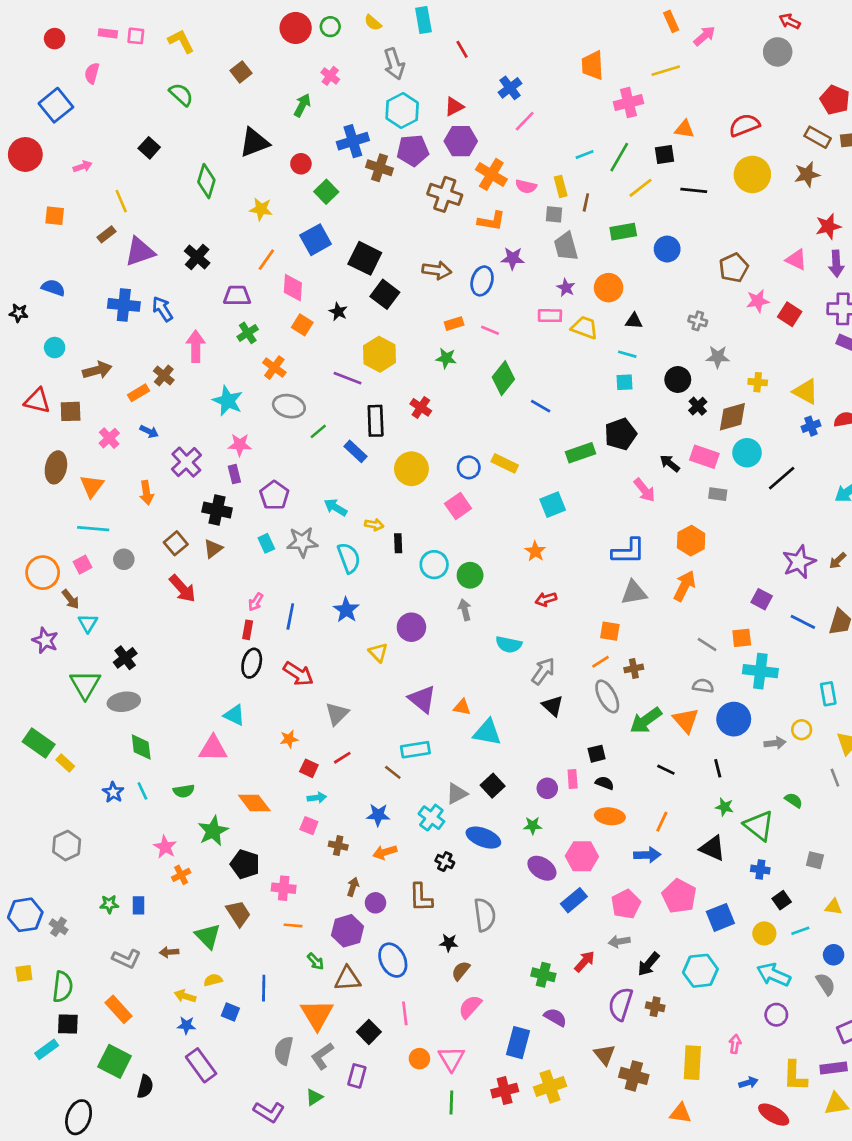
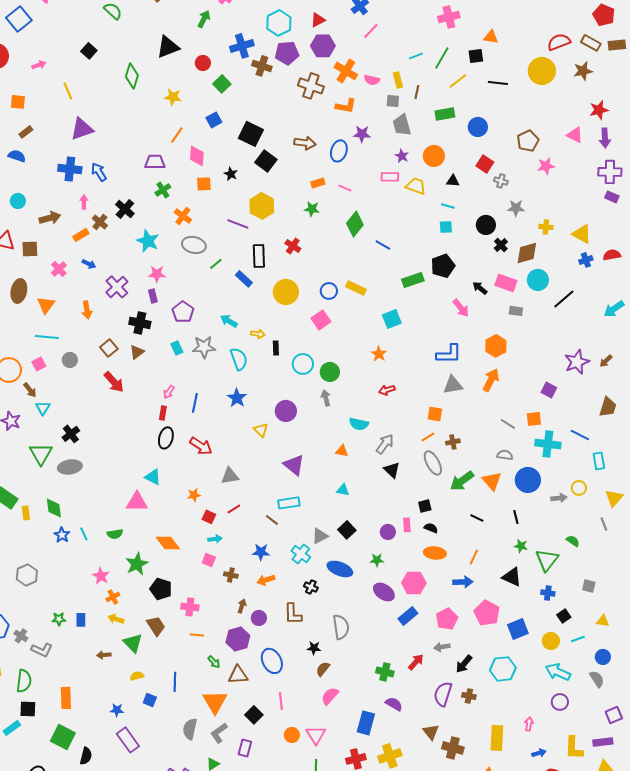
red semicircle: (744, 125) -> (559, 42), moved
brown rectangle: (107, 234) -> (26, 132), moved
blue square: (316, 240) -> (214, 120), size x0.7
black cross: (197, 257) -> (125, 209), moved
red square: (790, 314) -> (485, 164), moved
orange square: (302, 325) -> (204, 184), turned -35
pink arrow: (196, 346) -> (84, 202), moved, size x0.6
blue line: (803, 622) -> (580, 435), moved
orange triangle: (462, 707) -> (342, 451), moved
gray triangle: (337, 714) -> (230, 476), turned 36
cyan triangle: (487, 732) -> (343, 490), size x0.6
green diamond: (141, 747) -> (54, 508), moved
yellow rectangle: (65, 763) -> (26, 513), turned 40
green triangle: (759, 826) -> (547, 560), turned 30
gray L-shape: (126, 959) -> (42, 650), moved
yellow arrow: (185, 996) -> (116, 619), moved
orange rectangle: (119, 1009) -> (66, 698), turned 40

